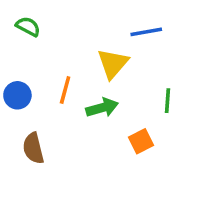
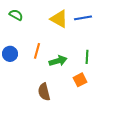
yellow triangle: (113, 64) -> (59, 19), moved, turned -42
green line: (167, 101) -> (87, 57), moved
brown semicircle: (33, 148) -> (44, 92), moved

